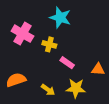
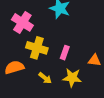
yellow cross: (49, 44) -> (37, 48), moved, size x1.5
pink rectangle: (67, 63) -> (65, 53), turned 72

